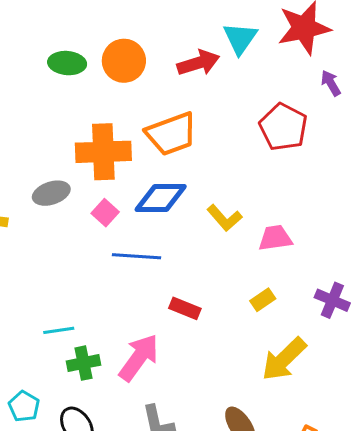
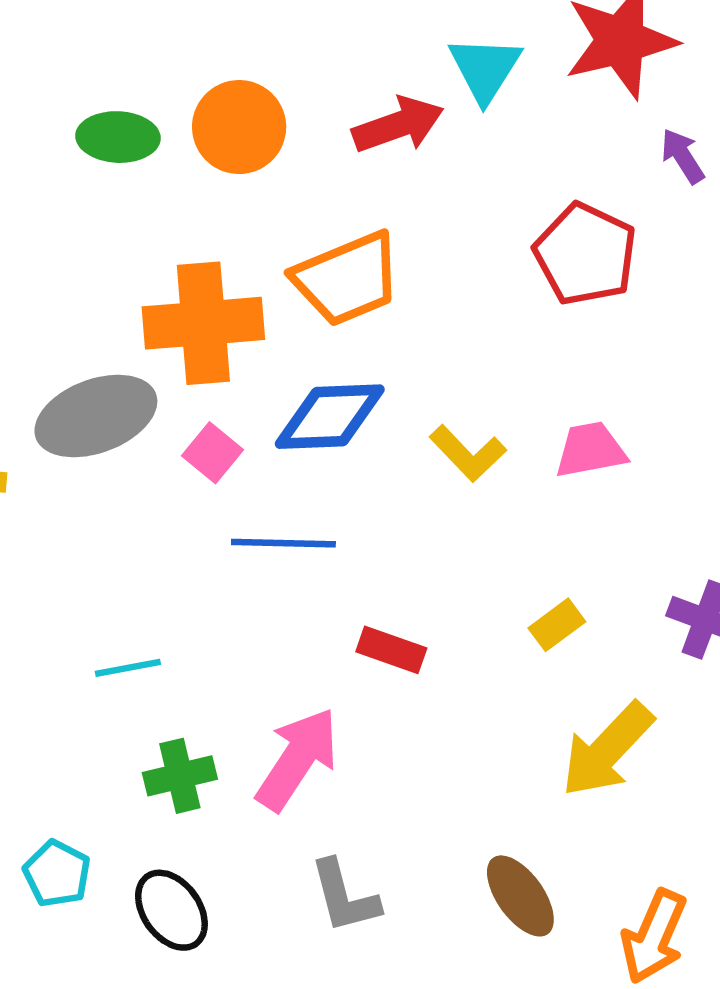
gray ellipse: (51, 193) -> (96, 416), size x1.5
pink trapezoid: (275, 238) -> (590, 450), moved
cyan line: (59, 330) -> (128, 668), moved

